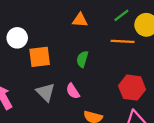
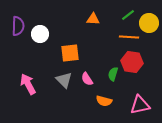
orange square: (40, 57) -> (70, 53), moved
green semicircle: (82, 59) -> (113, 74), moved
red hexagon: (132, 88) -> (132, 62), moved

